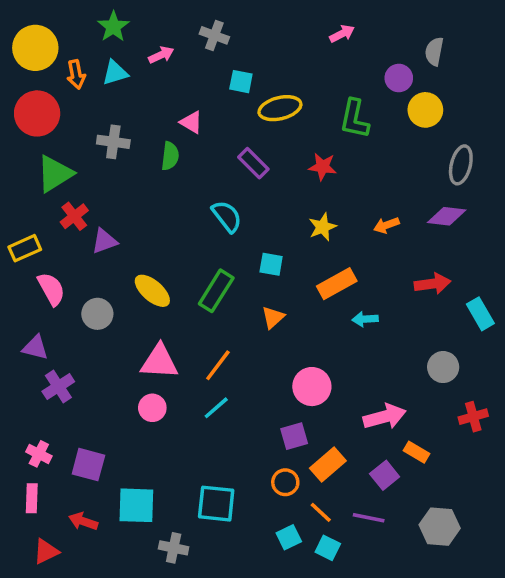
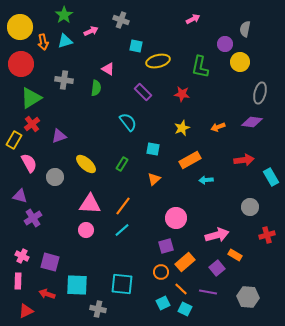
red cross: (74, 216) -> (32, 124), moved
yellow rectangle: (25, 248) -> (14, 140), turned -36
green rectangle: (216, 291) -> (122, 164), size x0.6

